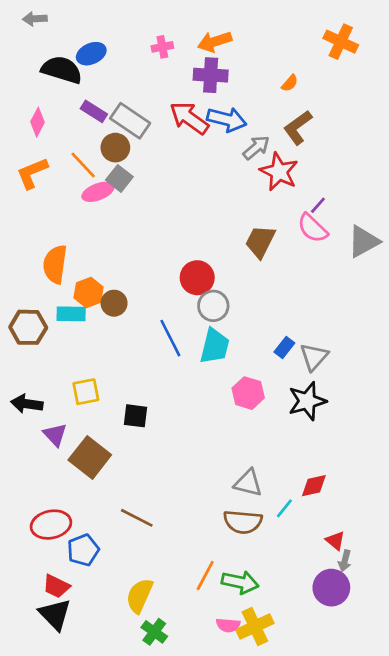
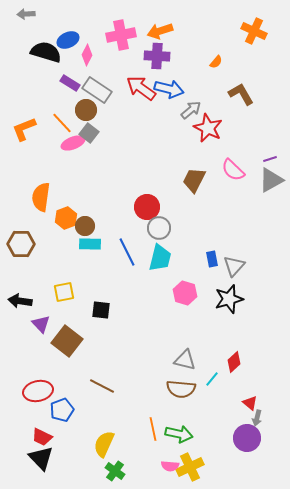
pink cross: (162, 47) -> (121, 35), size x1.8
pink diamond: (38, 122) -> (87, 55), moved
brown L-shape: (298, 127) -> (241, 94), moved, turned 96
purple line: (318, 205) -> (270, 159), moved, turned 32
cyan rectangle: (71, 314) -> (90, 244), moved
blue rectangle: (284, 347) -> (212, 259), turned -49
red diamond: (314, 486) -> (234, 362), turned -30
orange line: (205, 576) -> (153, 429), turned -40

